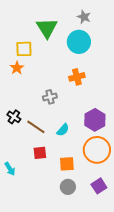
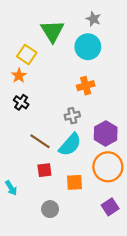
yellow square: (24, 49) -> (27, 54), turned 36
gray cross: (50, 97) -> (72, 116), moved
black cross: (14, 117) -> (21, 102), moved
cyan semicircle: (63, 130) -> (70, 145), size x1.6
gray circle: (68, 187) -> (50, 209), moved

